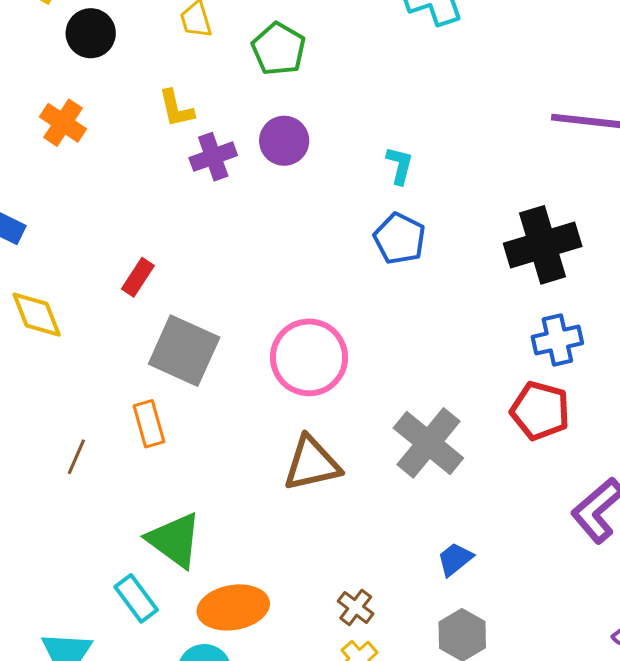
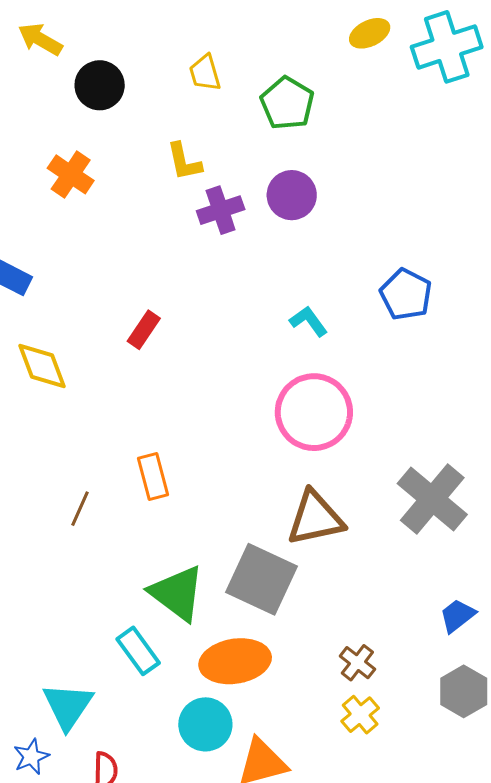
cyan L-shape: (400, 165) -> (309, 321), moved, turned -51
gray square: (184, 351) -> (261, 579), moved

